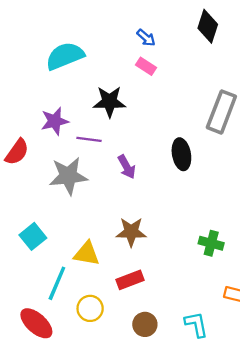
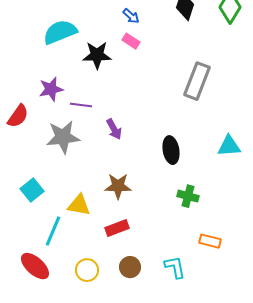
black star: (109, 102) -> (97, 55), moved
black ellipse: (181, 154) -> (171, 150), moved
yellow circle: (90, 308) -> (87, 270), moved

